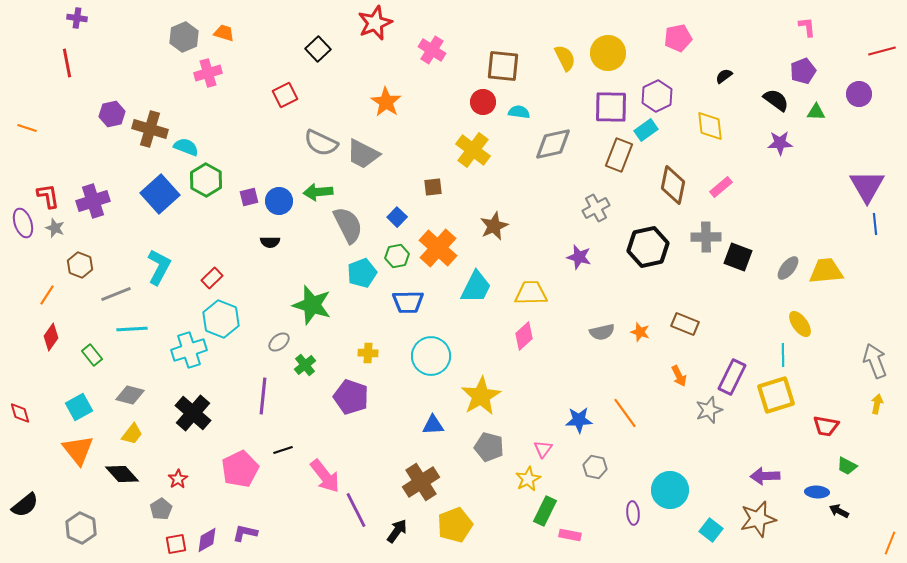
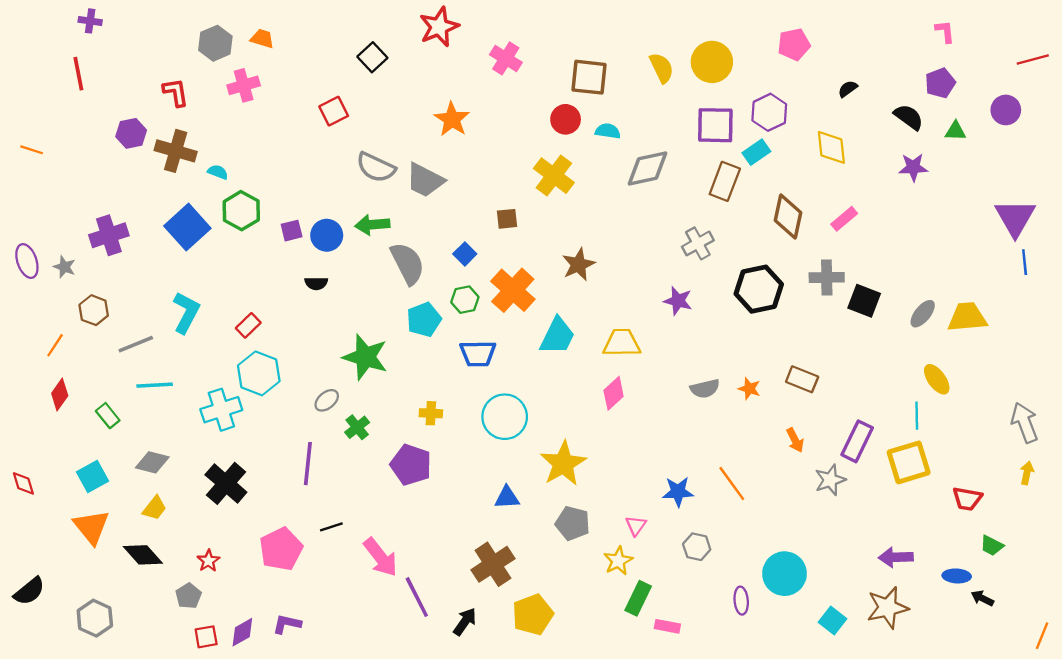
cyan semicircle: (186, 147) -> (218, 172), size x0.7
red L-shape: (48, 196) -> (176, 92), moved

